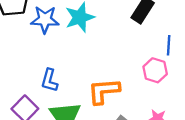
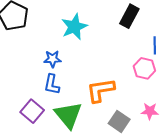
blue star: (45, 20) -> (52, 59), moved, size x0.7

